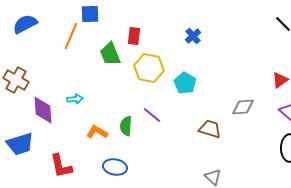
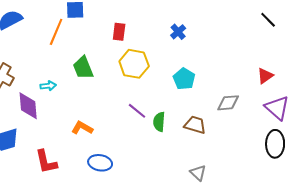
green trapezoid: (110, 54) -> (83, 68), moved
cyan pentagon: (185, 83) -> (184, 79), moved
cyan arrow: (75, 99) -> (48, 86), moved
green semicircle: (126, 126) -> (159, 122), moved

